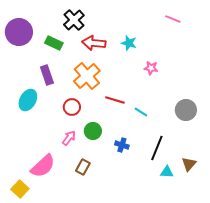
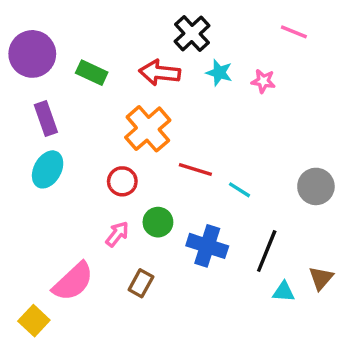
black cross: (74, 20) -> (192, 34), moved
pink star: (151, 68) -> (263, 81), moved
purple rectangle: (47, 75) -> (46, 118), moved
blue cross: (122, 145) -> (207, 246), size x1.6

